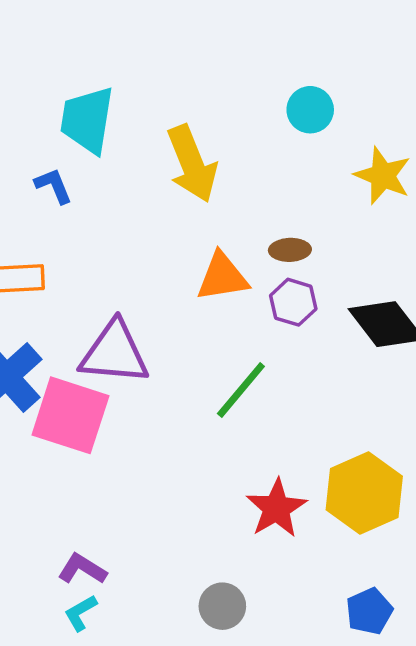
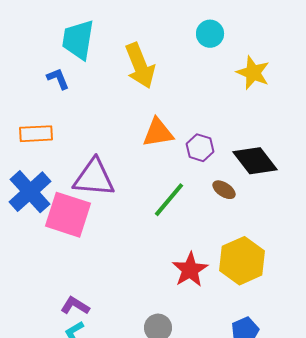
brown ellipse: (290, 250) -> (224, 190), moved, turned 35

